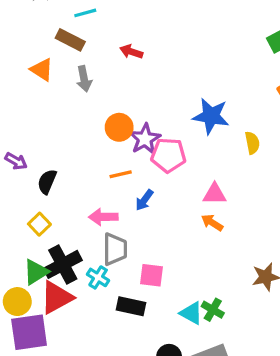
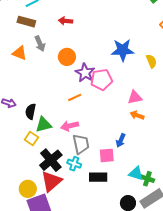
orange triangle: (42, 70) -> (20, 53), moved
orange circle: (119, 127) -> (67, 57), moved
blue arrow: (144, 200) -> (121, 140), moved
green triangle: (36, 272) -> (43, 125), moved, turned 30
green cross: (213, 310) -> (147, 179), moved

